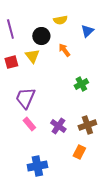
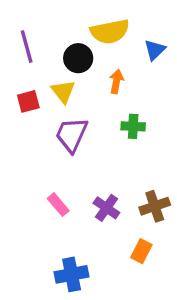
yellow semicircle: (60, 20) -> (110, 32), size x1.6
orange arrow: (64, 50) -> (116, 81), turned 48
green cross: (81, 84) -> (133, 126), moved, turned 32
purple trapezoid: (25, 98) -> (72, 135), moved

